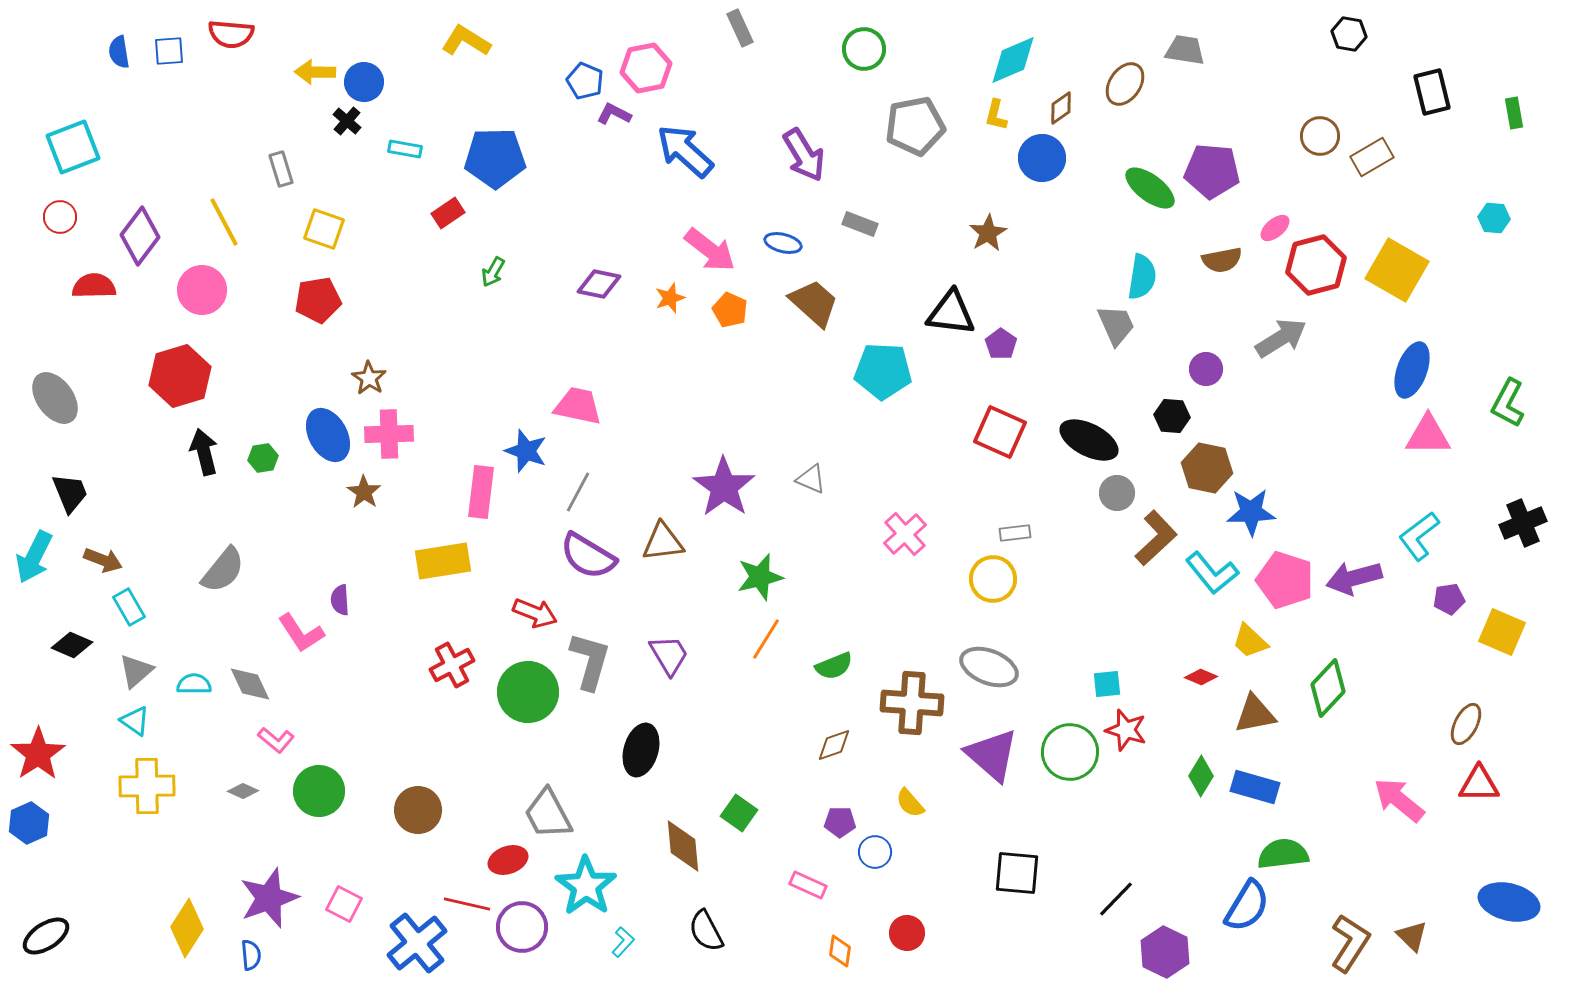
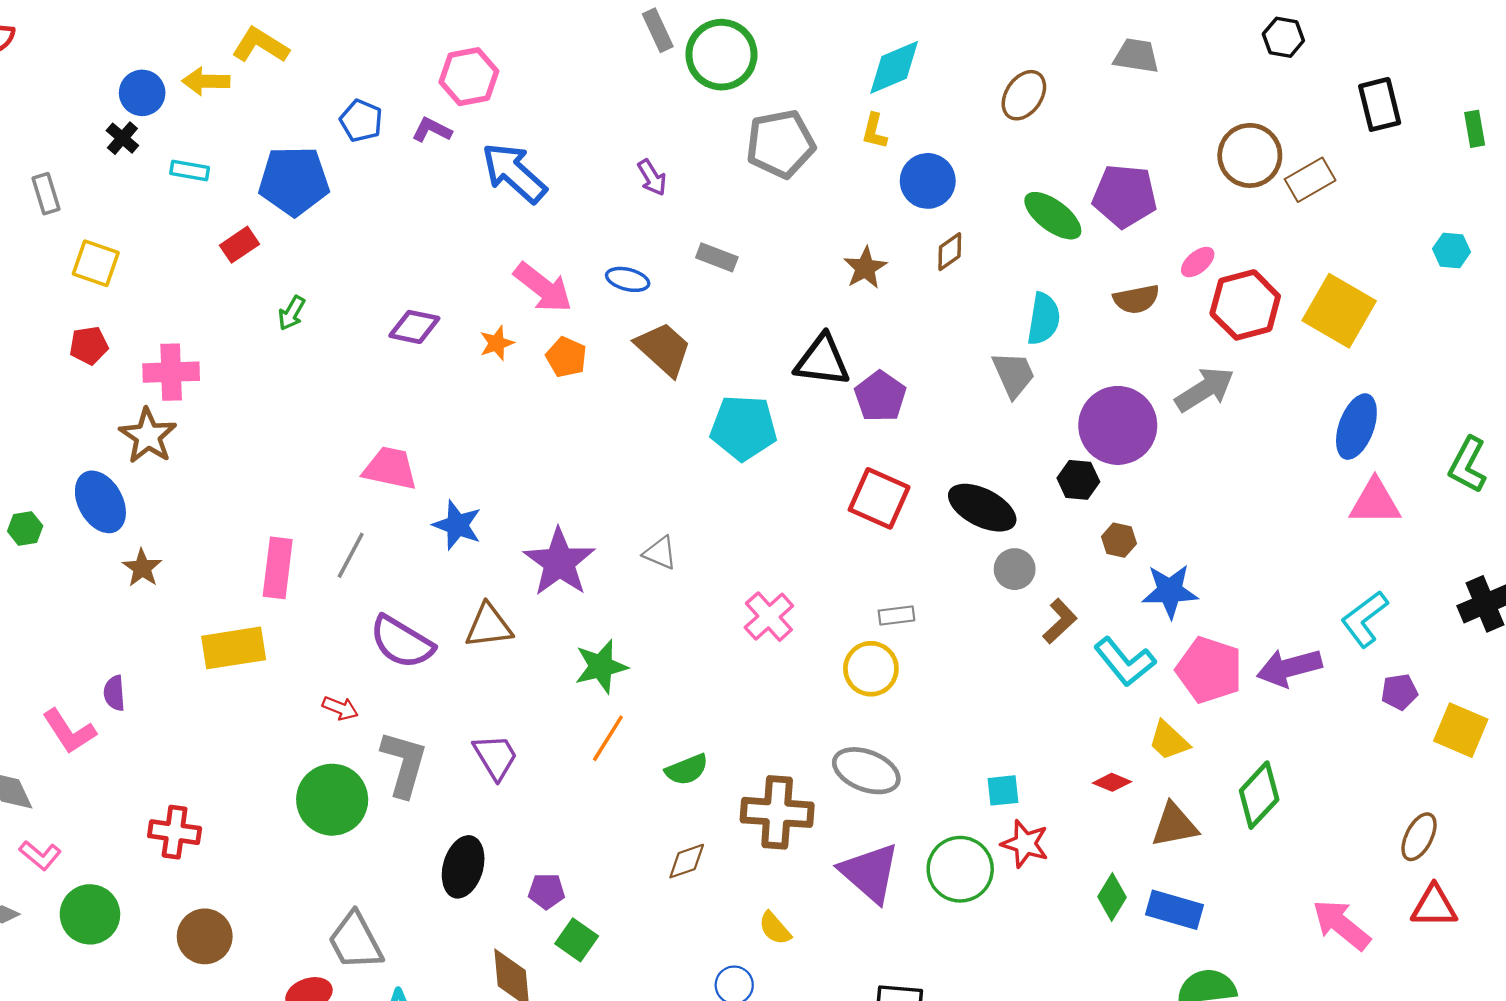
gray rectangle: (740, 28) -> (658, 30), moved
green circle: (864, 49) -> (721, 55), size x1.4
gray trapezoid: (1185, 50) -> (1136, 56), moved
yellow arrow: (315, 72) -> (206, 81), moved
blue pentagon: (585, 81) -> (361, 121), moved
brown diamond: (1061, 108) -> (950, 252), moved
brown circle: (1320, 136) -> (1250, 155), size x1.4
purple arrow: (804, 155) -> (652, 177), size x0.6
red pentagon: (318, 300) -> (89, 345), size x0.7
purple pentagon: (1001, 344) -> (880, 396), size x1.4
purple circle: (1206, 369) -> (1118, 425), size x2.0
brown star: (369, 378) -> (148, 436), size x1.4
pink cross: (389, 434) -> (171, 372), moved
blue star: (526, 451) -> (457, 525), moved
brown hexagon: (1207, 468) -> (1119, 540), size x0.6
gray line: (578, 492) -> (351, 555), moved
brown L-shape: (1156, 538) -> (1060, 621), size x0.7
red arrow: (535, 613) -> (340, 708), size x0.7
red cross: (452, 665) -> (175, 832), moved, turned 36
purple pentagon: (840, 822) -> (547, 891), moved

